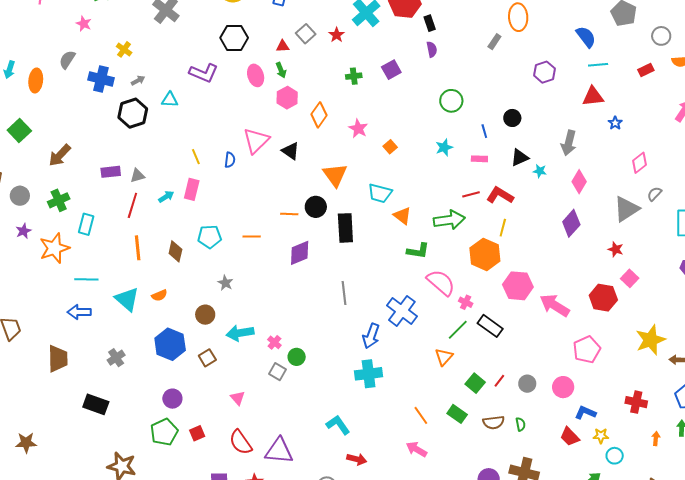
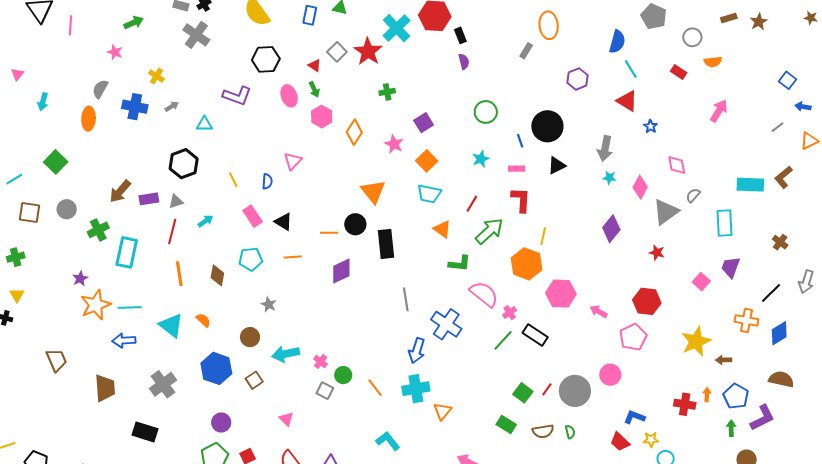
red star: (337, 35) -> (368, 51), size x1.8
blue semicircle: (586, 37) -> (617, 42), turned 55
red triangle: (283, 46) -> (315, 65), turned 40
cyan line: (598, 65) -> (631, 69), turned 66
purple square: (391, 70) -> (424, 123), moved
red rectangle: (646, 70) -> (679, 72), turned 63
orange ellipse: (36, 80) -> (89, 119), moved
red triangle: (593, 96) -> (627, 101), turned 40
black hexagon: (133, 113) -> (184, 164), moved
black circle: (512, 118) -> (547, 126), size x1.8
pink triangle: (256, 141) -> (293, 161), size x0.7
orange square: (390, 147) -> (427, 161), size x1.5
black triangle: (291, 151) -> (283, 222), moved
brown arrow: (60, 155) -> (120, 191), moved
pink diamond: (640, 163) -> (677, 165), turned -60
cyan star: (540, 171) -> (609, 178), moved
pink diamond: (579, 182) -> (640, 187), moved
pink rectangle: (192, 189) -> (253, 216), moved, turned -45
cyan trapezoid: (380, 193) -> (429, 194), moved
red line: (471, 194) -> (472, 204), moved, turned -42
red L-shape: (500, 195) -> (521, 200), moved, turned 64
gray circle: (20, 196) -> (67, 209), moved
green arrow: (449, 220) -> (489, 231), turned -32
cyan rectangle: (86, 224) -> (127, 252), size x1.4
purple star: (23, 231) -> (80, 279), moved
orange star: (54, 248) -> (96, 305), moved
pink square: (630, 278) -> (701, 282), moved
gray line: (344, 293) -> (406, 299), moved
orange semicircle: (159, 295) -> (203, 320), turned -112
pink cross: (466, 302) -> (510, 313), turned 32
pink arrow: (555, 305) -> (599, 311), size x0.6
pink pentagon: (587, 350) -> (633, 337), moved
orange triangle: (444, 357) -> (442, 411), moved
gray cross: (116, 358) -> (163, 384), size x1.5
gray circle: (527, 384) -> (575, 391), size x1.8
pink circle: (563, 387) -> (610, 375), moved
orange line: (421, 415) -> (375, 388), moved
orange arrow: (656, 439) -> (707, 395), moved

